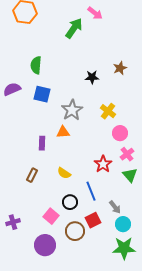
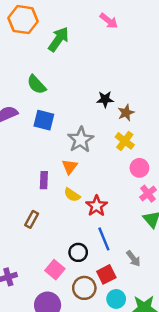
green arrow: (74, 28) -> (59, 39), moved
green semicircle: (36, 65) -> (37, 85), turned -48
brown star: (120, 68) -> (126, 113), moved
orange triangle: (63, 132) -> (70, 167), turned -48
red star: (103, 164) -> (97, 206), moved
yellow semicircle: (64, 173) -> (72, 195), moved
cyan circle: (123, 224) -> (116, 299), moved

